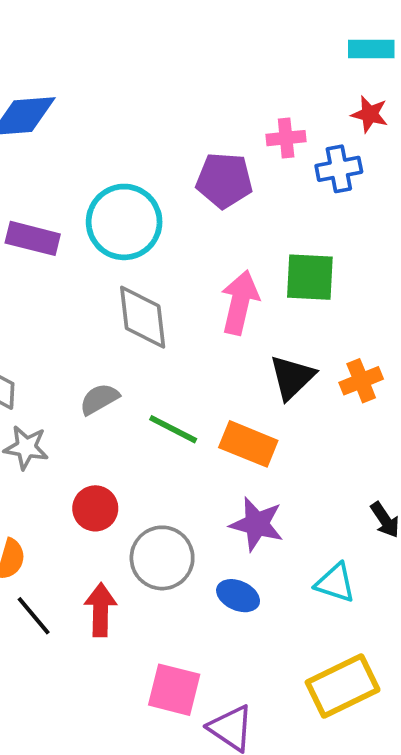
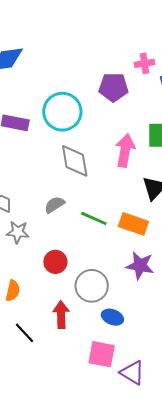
blue ellipse: (238, 596) -> (112, 317), moved
black line: (34, 616) -> (25, 333), moved

